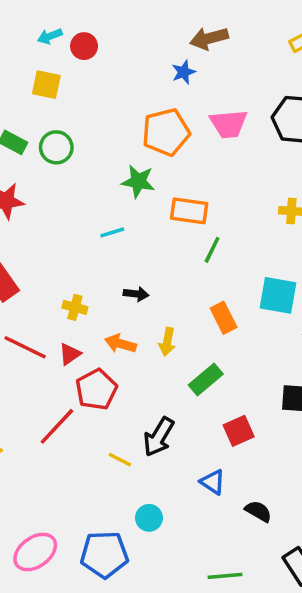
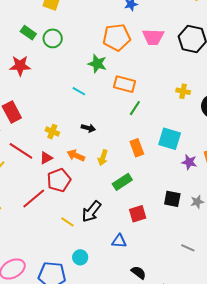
cyan line: (112, 232) -> (79, 91), turned 40
blue triangle: (213, 482) -> (119, 241), turned -35
black semicircle: (258, 511) -> (139, 273), moved

